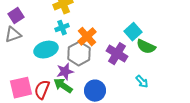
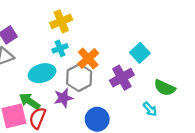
green semicircle: (146, 47) -> (165, 88), moved
purple cross: (117, 54) -> (122, 78), turned 30
green arrow: (63, 86) -> (30, 101), moved

